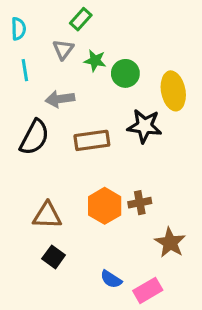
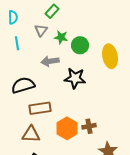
gray arrow: (60, 99) -> (50, 61), moved
black star: (145, 126) -> (75, 78), moved
black semicircle: (34, 137) -> (23, 85), turned -135
brown rectangle: (92, 140) -> (40, 108), moved

